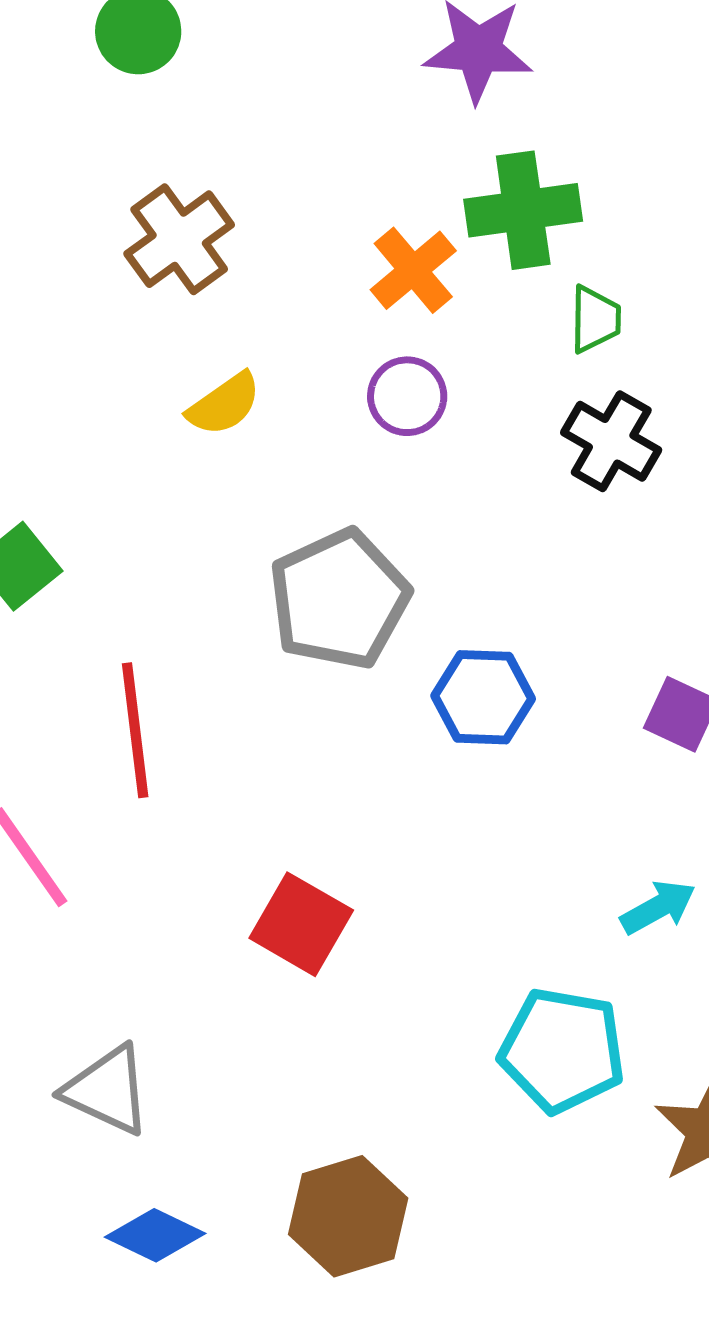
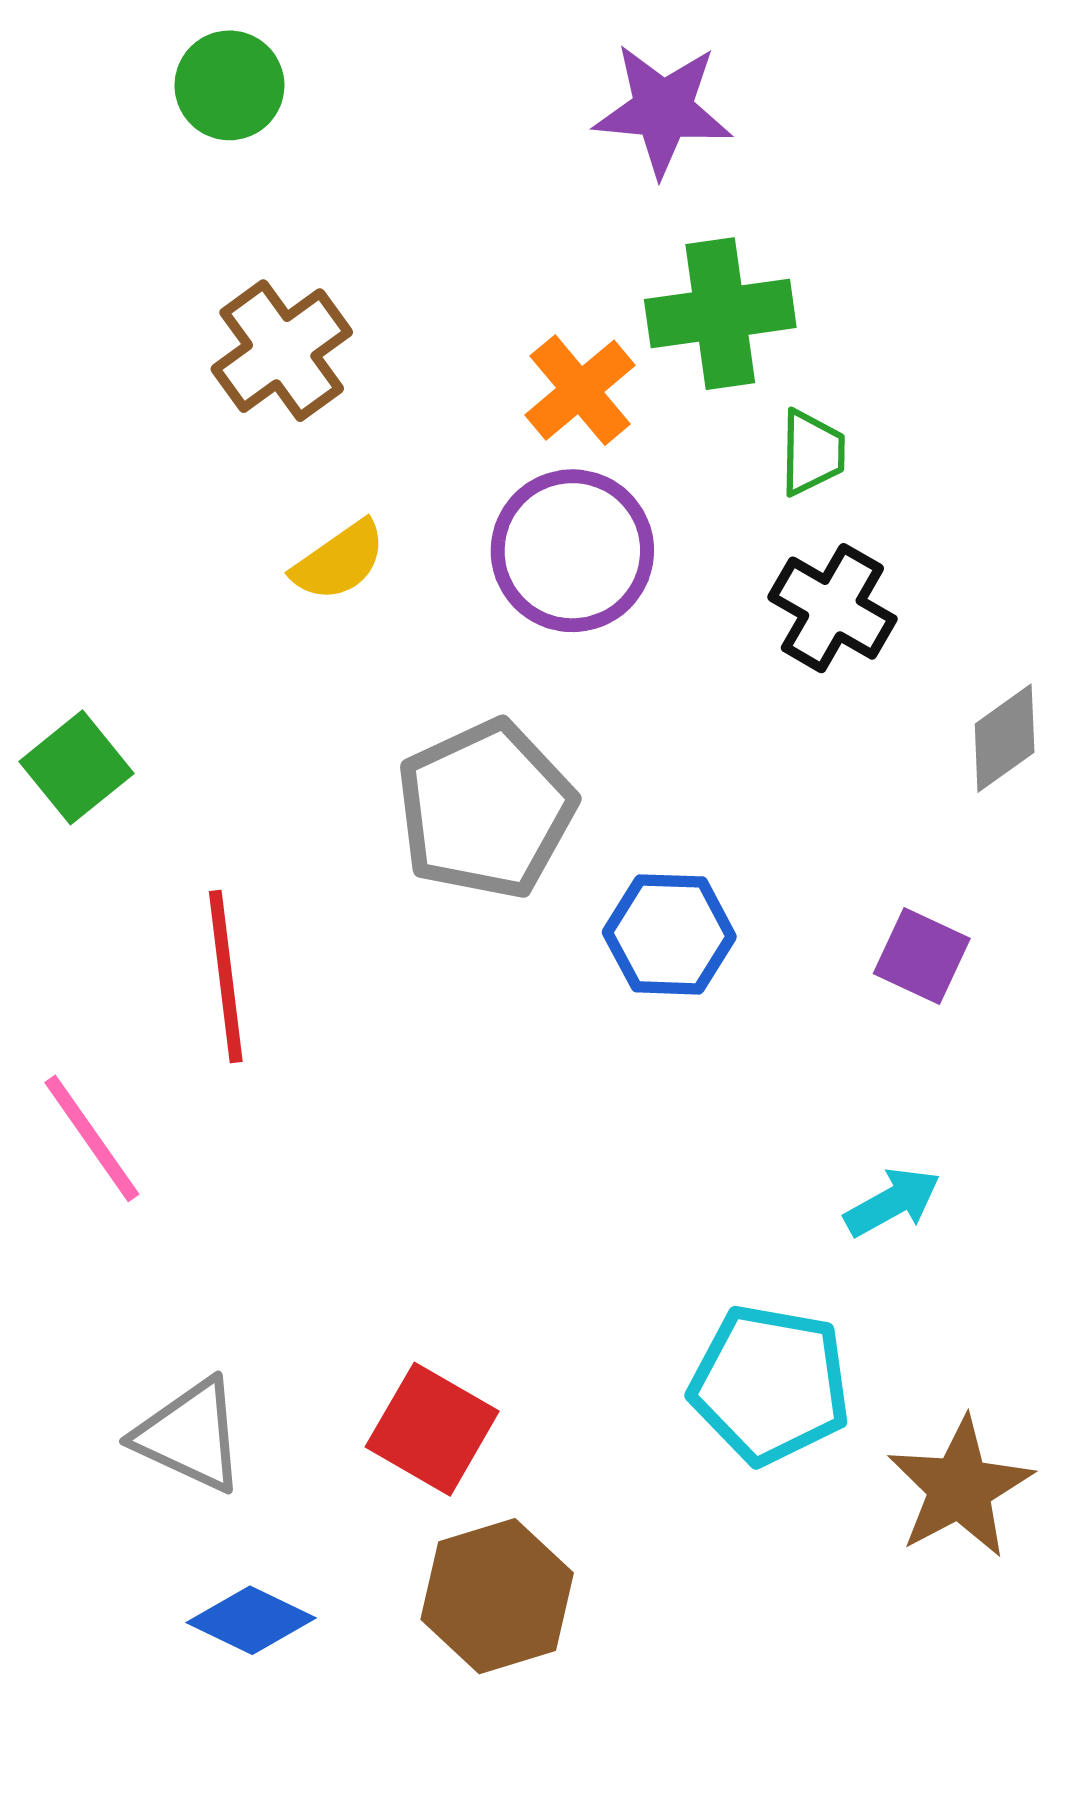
purple circle: (407, 396) -> (572, 551), size x1.6
red square: (301, 924) -> (432, 1429), moved

